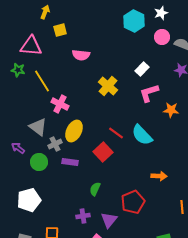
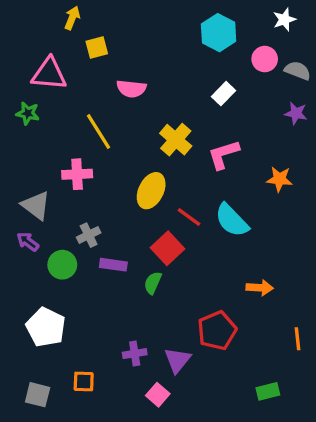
white star: (161, 13) -> (284, 20), moved
white rectangle: (142, 69) -> (224, 94), moved
yellow line: (42, 81) -> (98, 131), moved
pink L-shape: (149, 93) -> (224, 154), moved
pink cross: (60, 104) -> (77, 174), moved, turned -30
gray triangle: (38, 127) -> (36, 205), moved
yellow ellipse: (74, 131) -> (151, 191), moved
green semicircle: (95, 189) -> (153, 283), moved
white pentagon: (29, 200) -> (46, 327), turned -30

